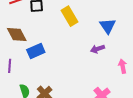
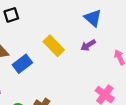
yellow rectangle: (70, 16) -> (54, 46), moved

